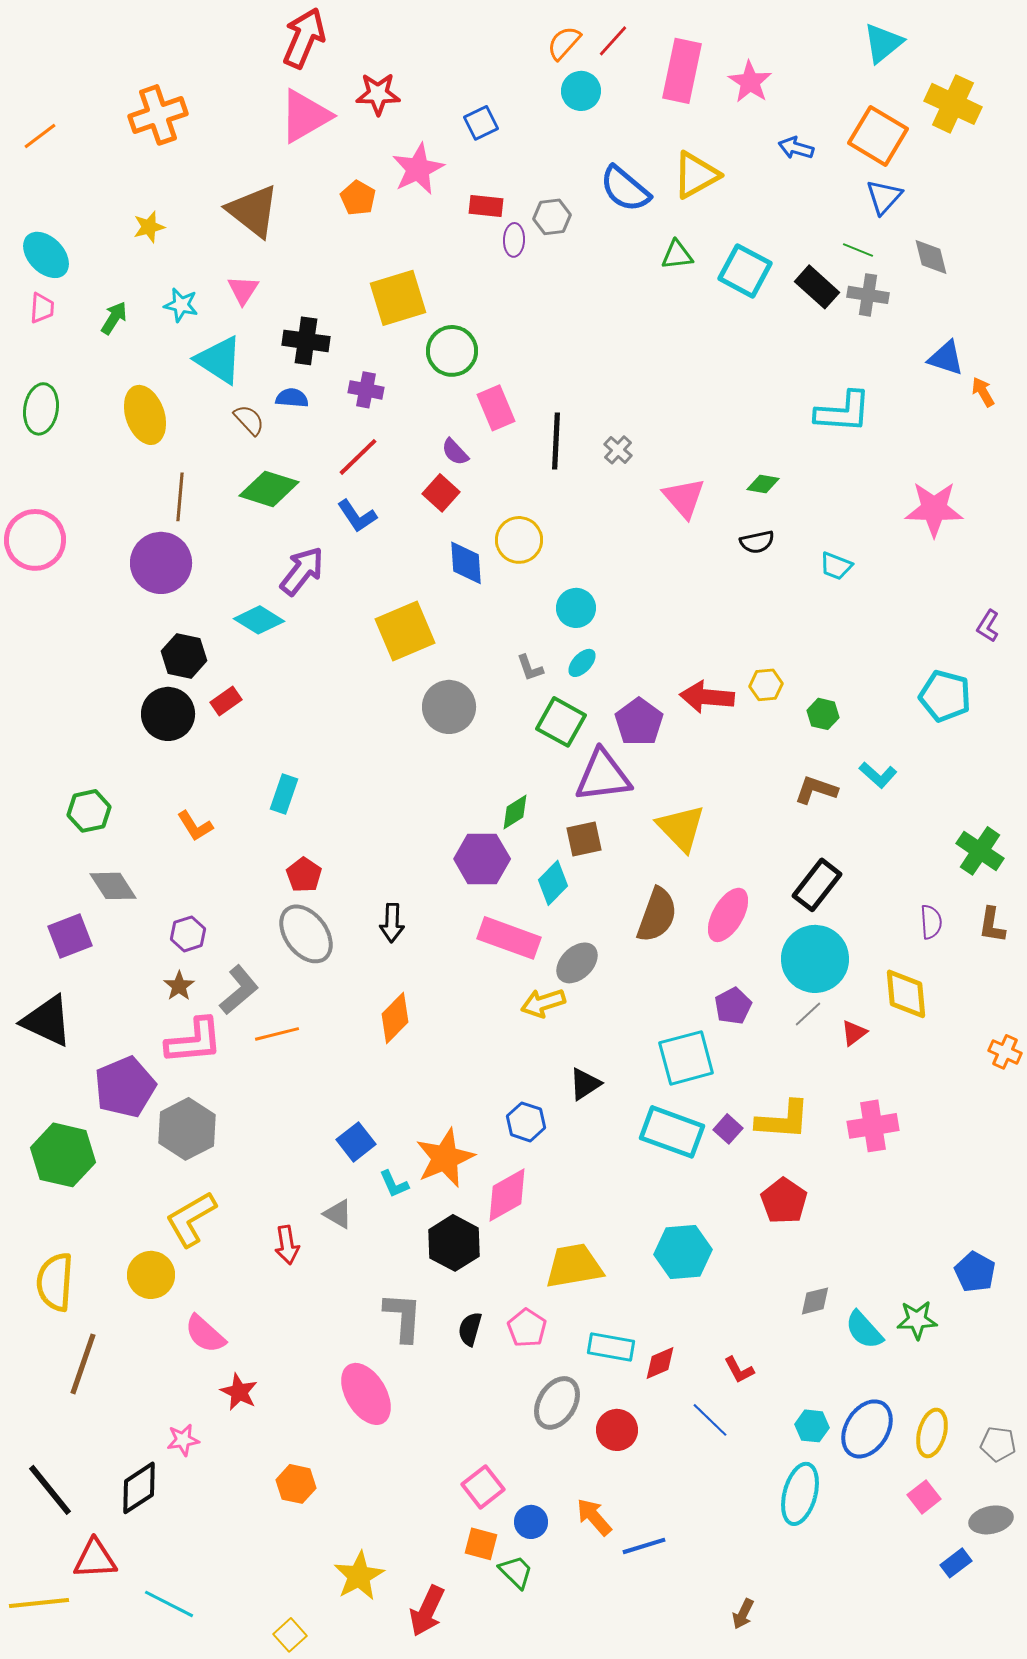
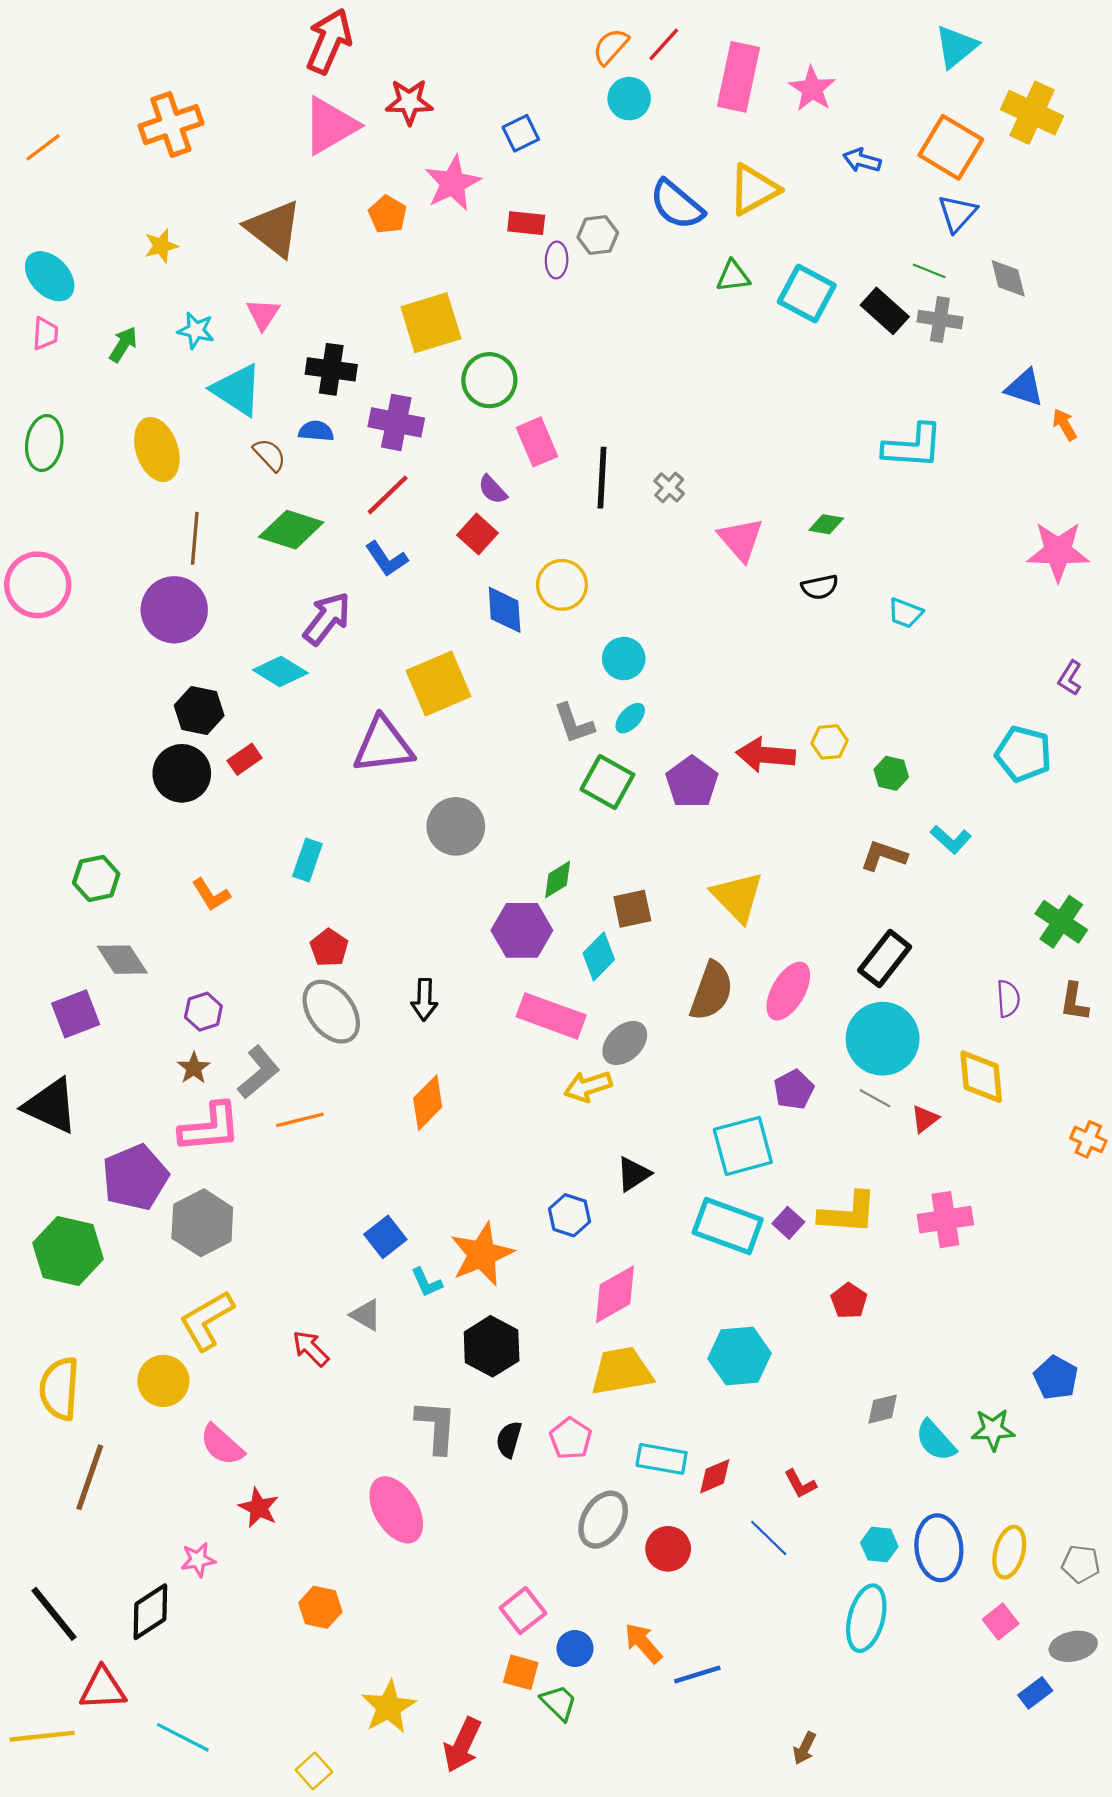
purple cross: (366, 390) -> (396, 422), size x1.4
pink star: (934, 509) -> (1058, 551), moved
gray L-shape: (530, 668) -> (574, 724), size x1.4
gray circle: (449, 707) -> (456, 826), moved
purple triangle: (603, 776) -> (383, 745), moved
gray line: (808, 1014) -> (875, 1098), turned 72
pink diamond: (507, 1195) -> (615, 1294), moved
red pentagon: (784, 1201) -> (849, 1301), size x0.7
red arrow: (287, 1245) -> (311, 1348), turned 144
blue ellipse: (867, 1429) -> (939, 1548), turned -38

